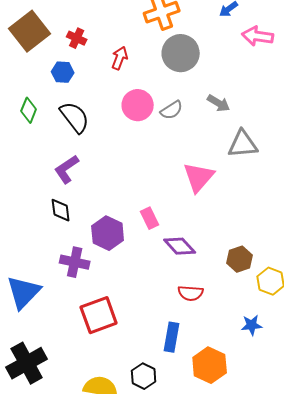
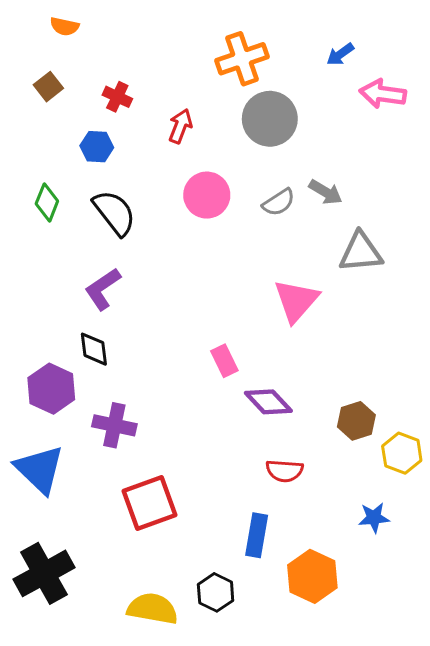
brown square: (30, 31) -> (48, 87), size x0.5
gray semicircle: (172, 110) -> (279, 202), moved
purple hexagon: (108, 233) -> (51, 389), moved
blue triangle: (24, 292) -> (40, 469), turned -30

